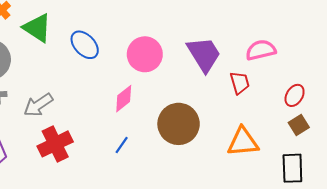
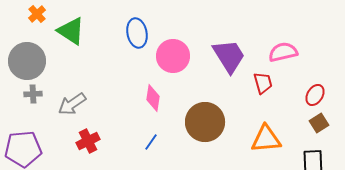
blue ellipse: (85, 45) -> (137, 33), moved, turned 32
pink diamond: (124, 99) -> (153, 98), turned -44
red cross: (55, 144) -> (88, 141), size x0.7

